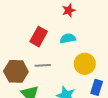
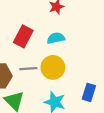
yellow circle: (85, 64) -> (53, 67), moved

